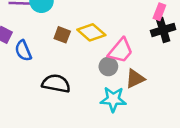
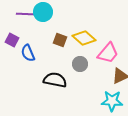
gray circle: (108, 66) -> (80, 64), moved
cyan star: (113, 99) -> (112, 101), moved

